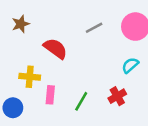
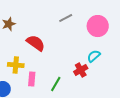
gray line: (94, 28) -> (66, 18), moved
red cross: (117, 96) -> (81, 70), moved

